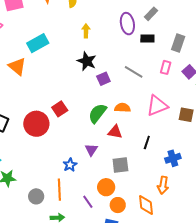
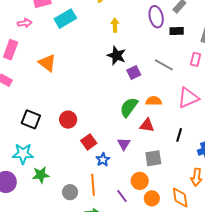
cyan rectangle: (38, 43) -> (65, 19), moved
red square: (60, 109) -> (89, 142), moved
red circle: (36, 124) -> (68, 120), size x0.7

